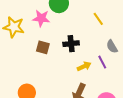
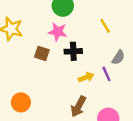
pink star: (41, 18) -> (58, 32), moved
gray semicircle: (112, 46) -> (118, 57), turned -120

